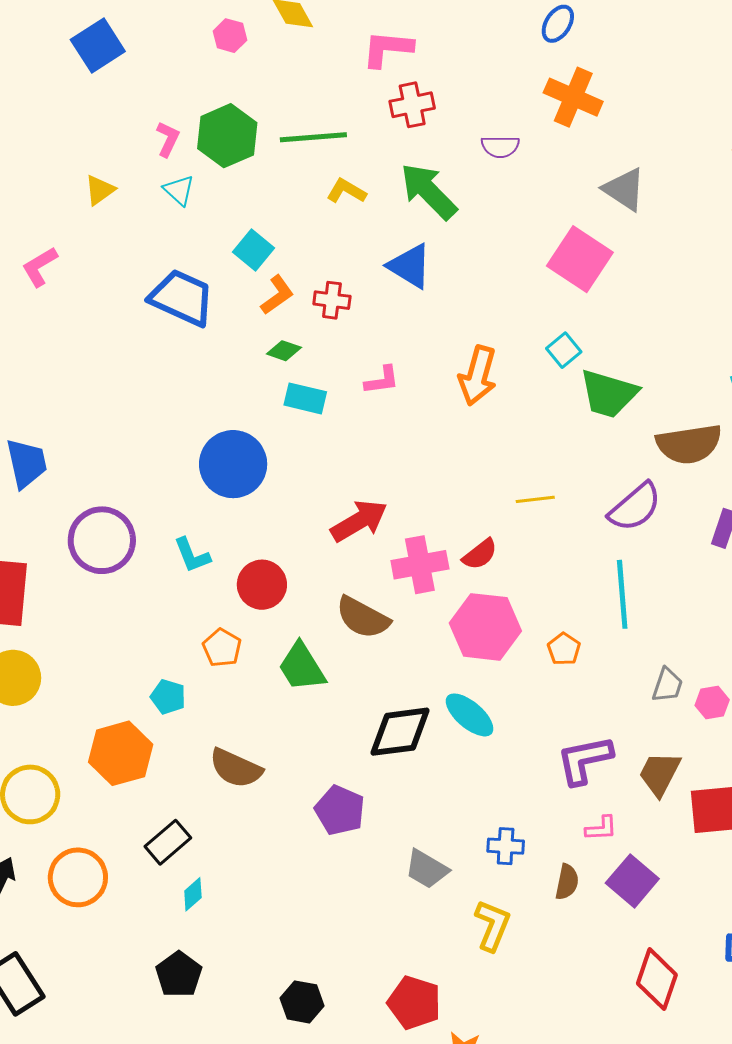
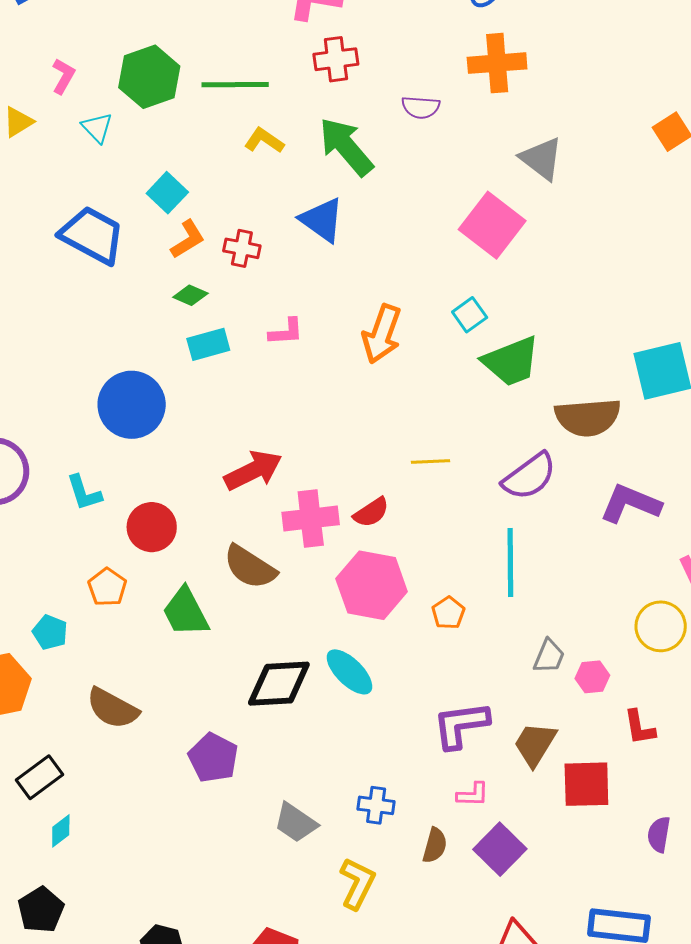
orange cross: (573, 97) -> (497, 63), turned -32
pink L-shape: (168, 139) -> (63, 76), moved
green trapezoid: (609, 394) -> (511, 361), turned -42
cyan rectangle: (305, 398) -> (208, 344), turned -33

